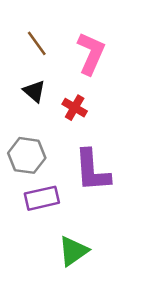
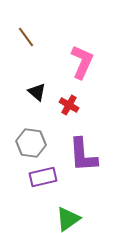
brown line: (37, 43) -> (26, 37), moved

